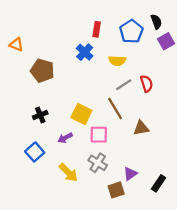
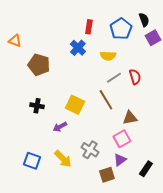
black cross: (40, 115) -> (37, 106), turned 32
pink square: (99, 135) -> (122, 139), moved, turned -30
blue square: (35, 152) -> (32, 161), moved, turned -30

